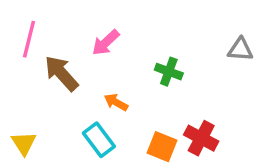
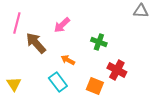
gray triangle: (240, 49) -> (141, 11), moved
red cross: (201, 138) -> (117, 70), moved

